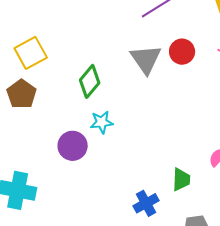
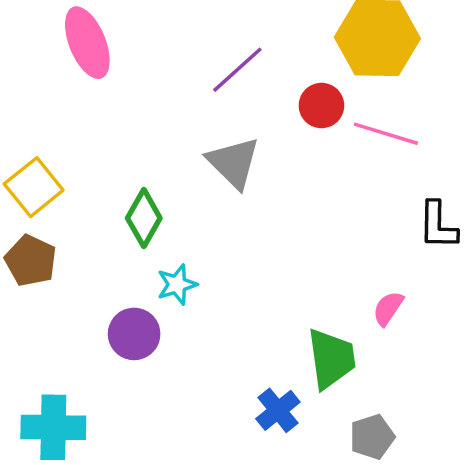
red circle: (182, 52) -> (321, 106), moved
green trapezoid: (181, 179) -> (331, 359), size x1.5

